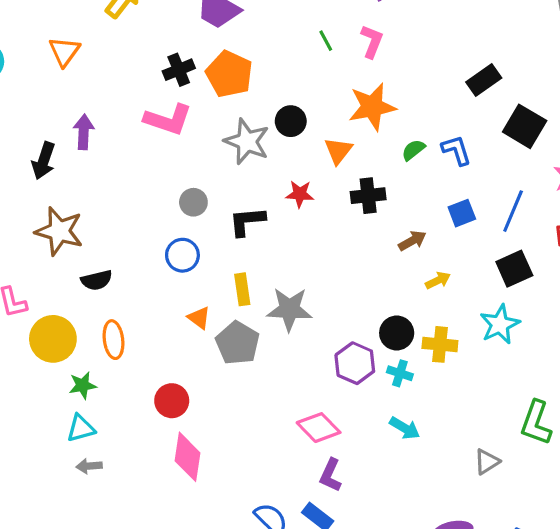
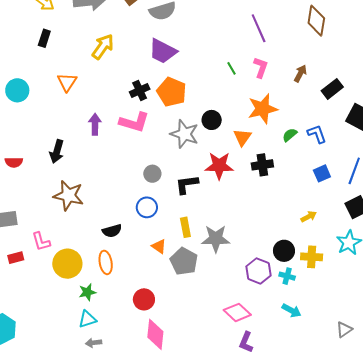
purple arrow: (84, 132) -> (95, 124), moved
red star: (300, 194) -> (219, 166), size x1.6
brown arrow: (412, 241) -> (300, 74), moved, turned -30
black semicircle: (97, 280) -> (112, 231), moved

